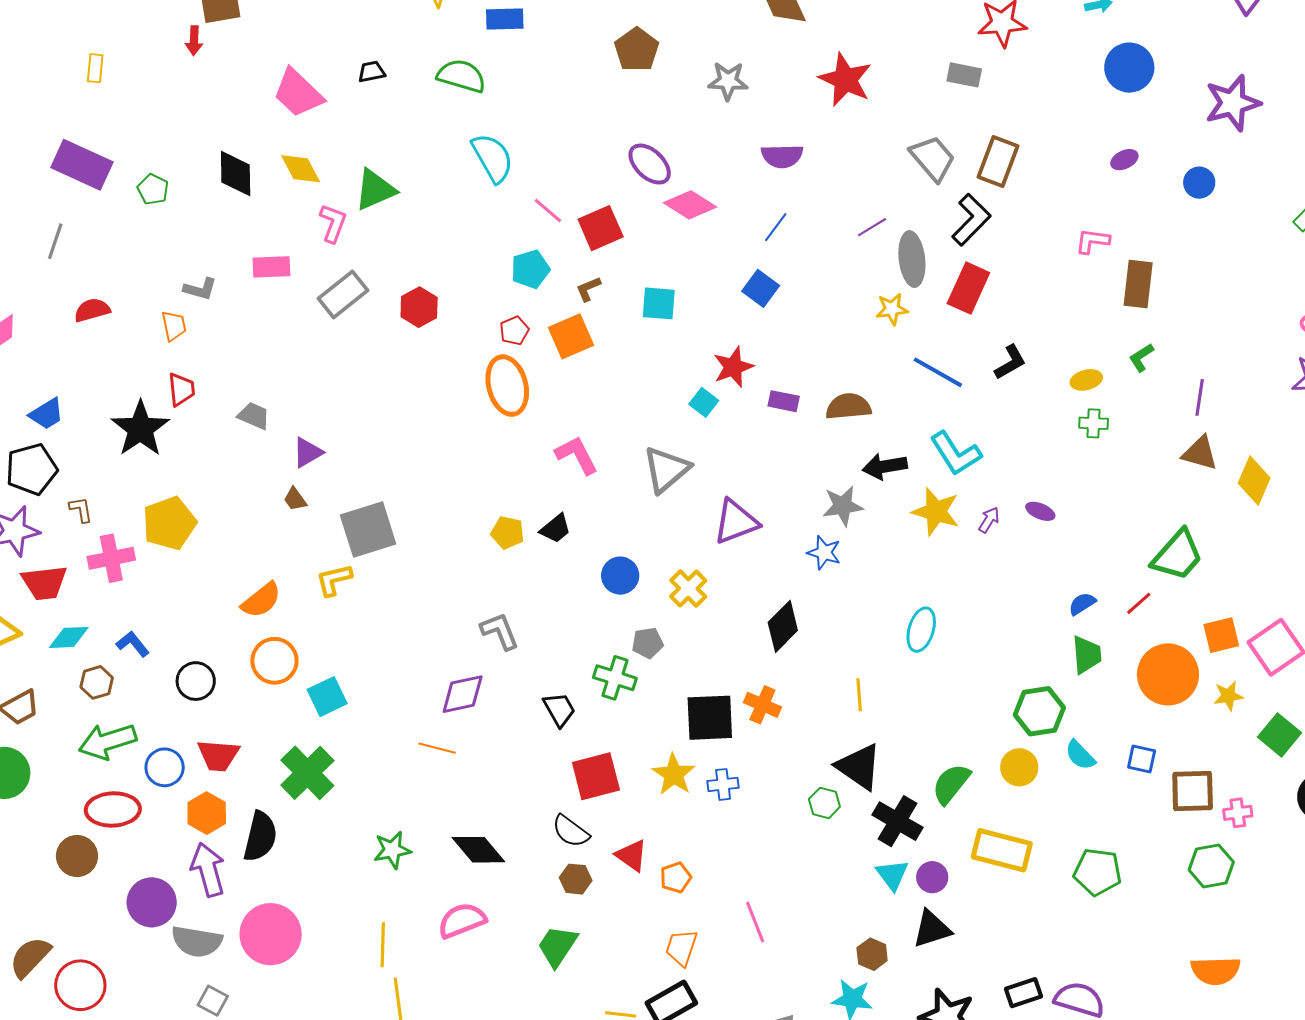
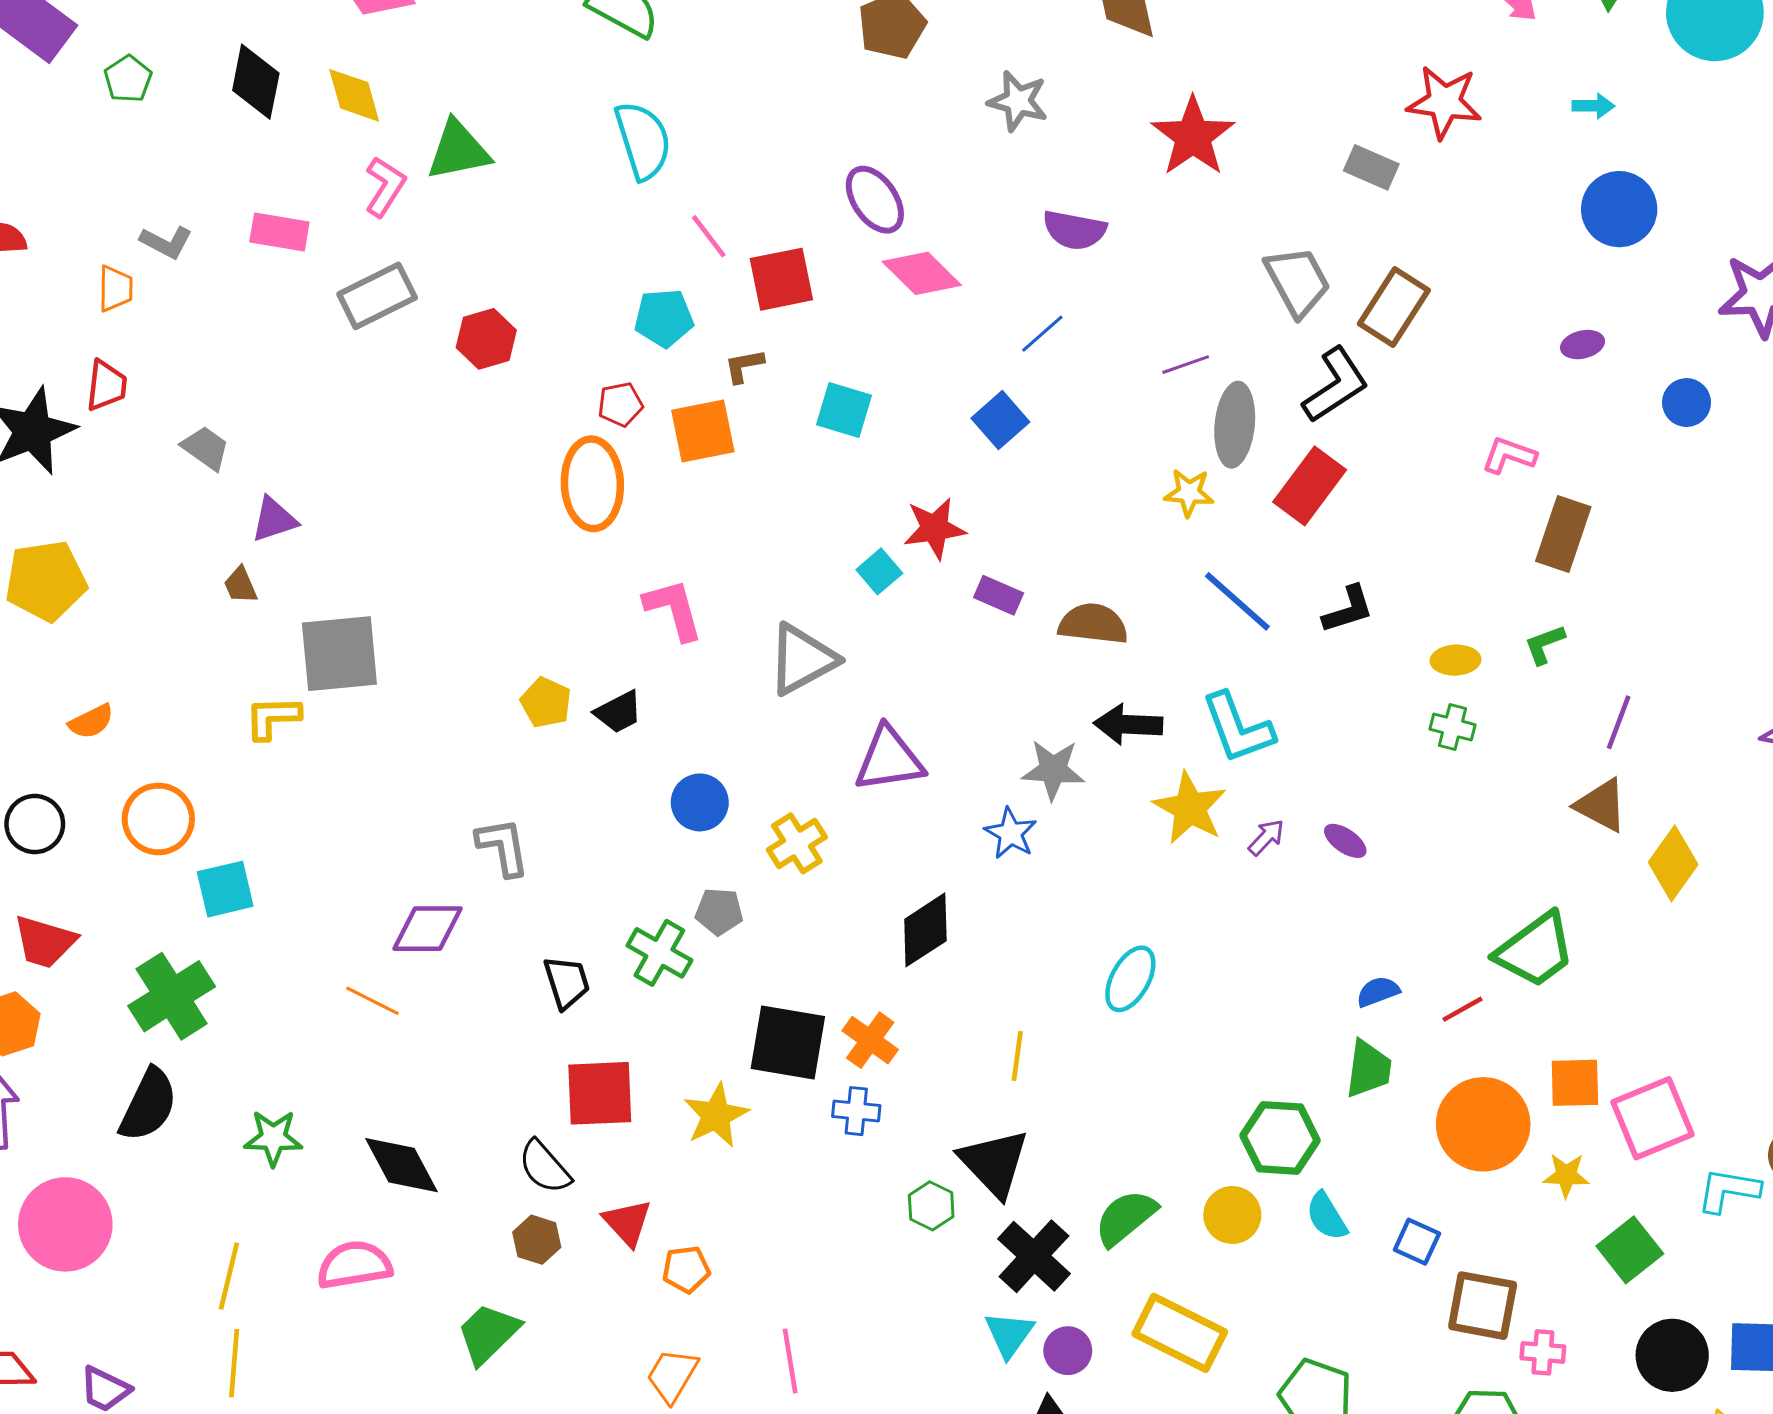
orange semicircle: (261, 600) -> (91, 721), moved, size x0.7
blue cross: (723, 784) -> (856, 1111), moved
black semicircle: (260, 837) -> (148, 1105), moved

